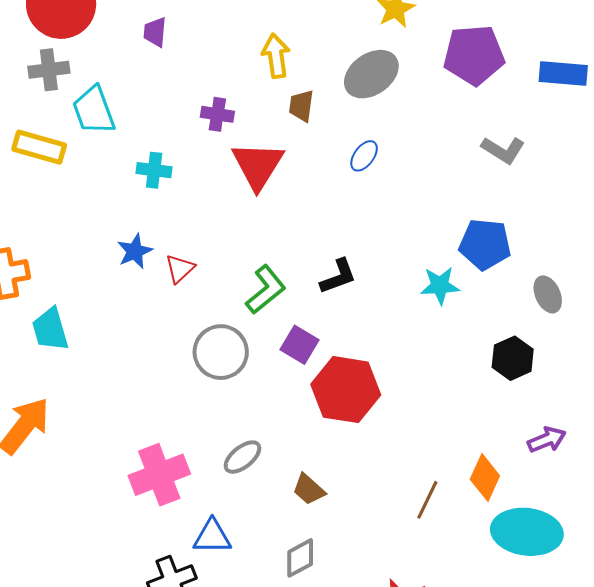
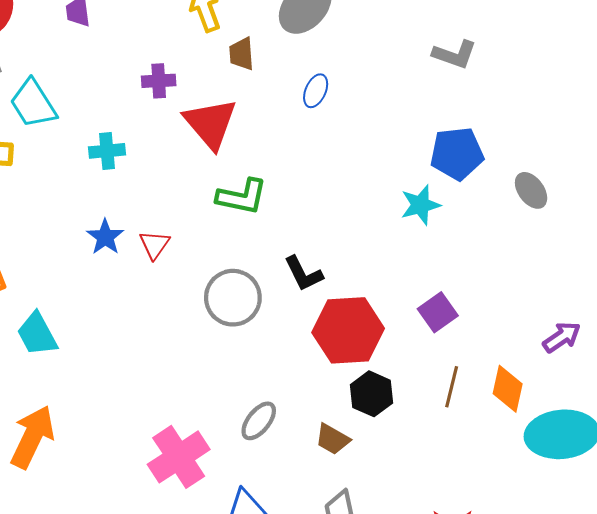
black L-shape: (338, 276) -> (304, 274), moved, turned 96
green L-shape: (266, 290) -> (242, 197), moved, turned 63
purple square: (299, 345) -> (438, 312), moved, turned 36
gray circle: (221, 352) -> (233, 298), moved
black hexagon: (513, 358) -> (372, 394), moved
brown line: (427, 500) -> (452, 387), moved

